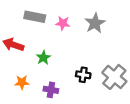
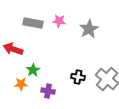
pink star: (63, 23) -> (59, 21), moved
green star: (43, 58) -> (33, 70), moved

